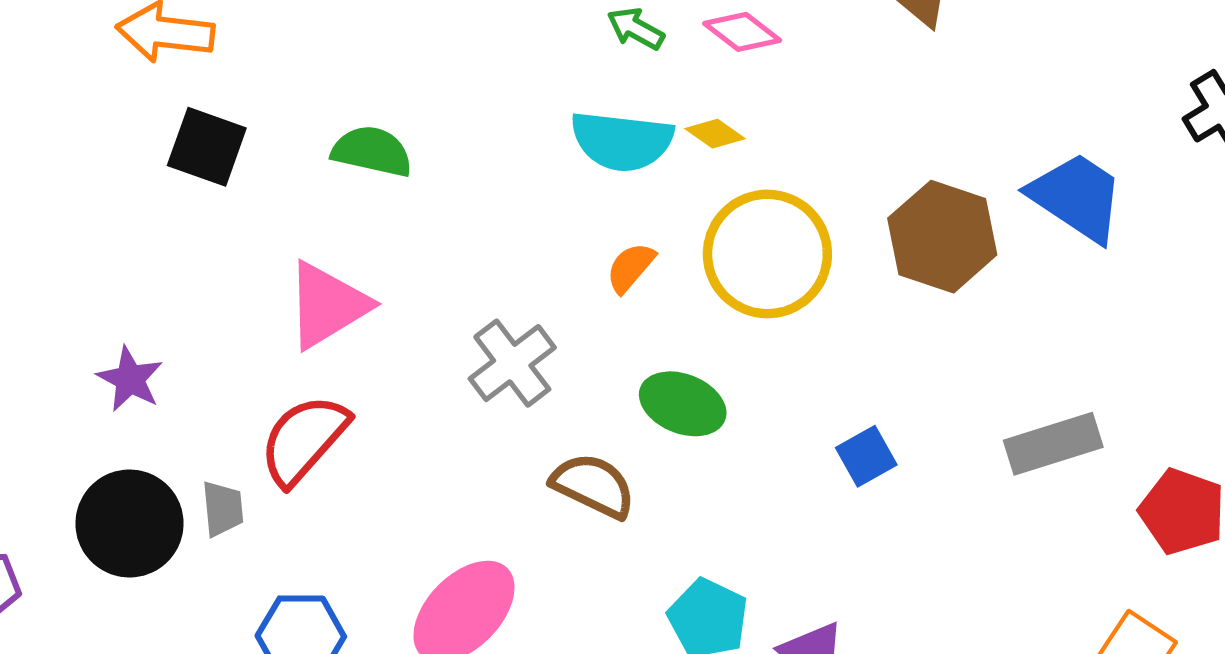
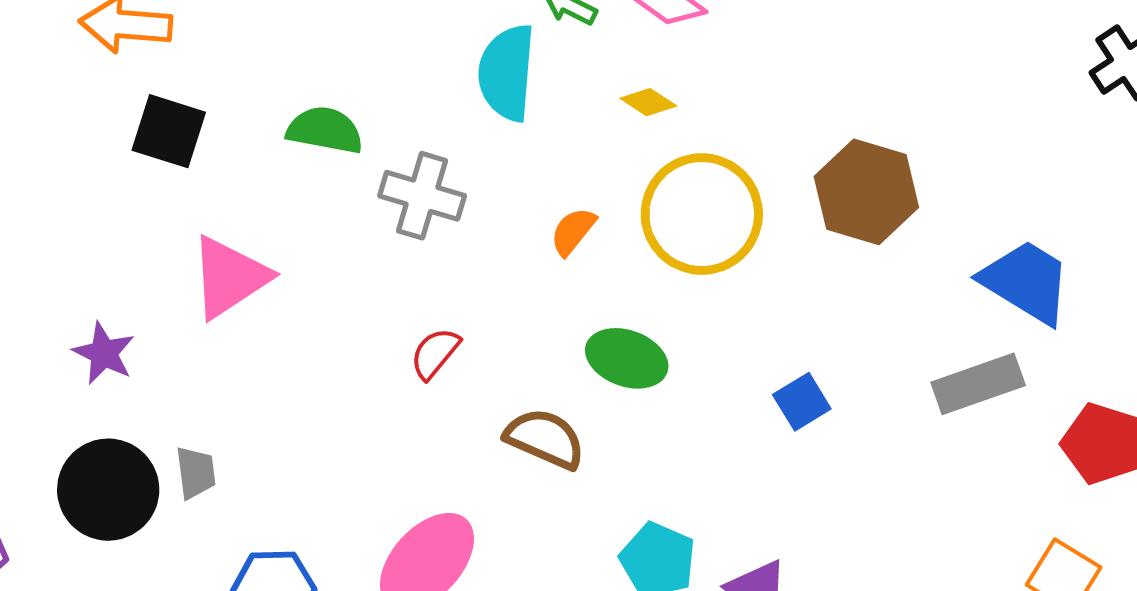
cyan semicircle: (622, 141) -> (507, 73), moved, turned 90
blue trapezoid: (1077, 197) -> (1026, 282), moved
pink triangle: (327, 305) -> (229, 277), moved
gray cross: (512, 363) -> (422, 196), moved, turned -34
red semicircle: (304, 440) -> (435, 353), moved, size x0.6

